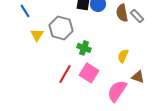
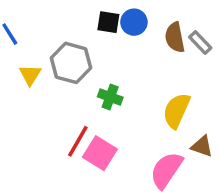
yellow semicircle: (123, 56) -> (176, 111), size x1.5
pink square: (89, 73) -> (100, 153), moved

